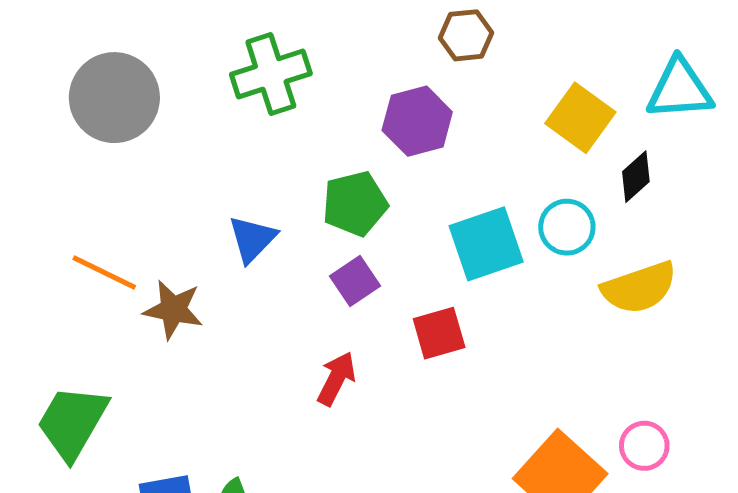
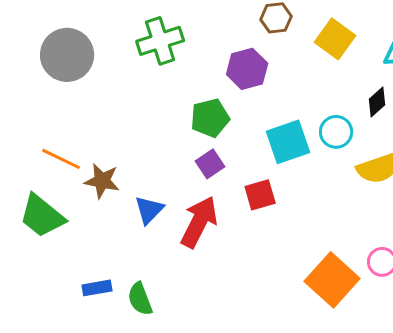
yellow square: (580, 118) -> (335, 39), moved
blue triangle: (252, 239) -> (149, 210), moved
red arrow: (336, 379) -> (199, 222), size x1.6
green trapezoid: (72, 422) -> (42, 216), moved, turned -81

